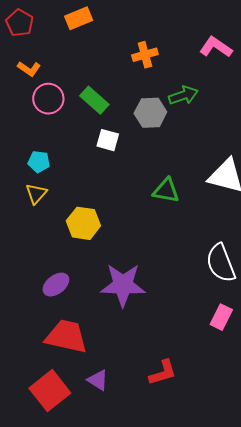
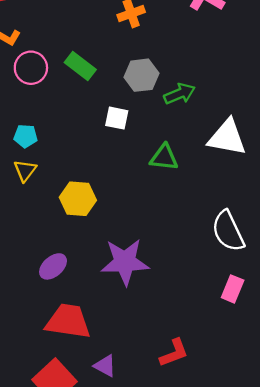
green arrow: (183, 95) -> (180, 94), moved
white square: (108, 140) -> (117, 118), moved

